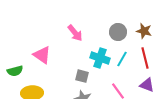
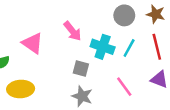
pink arrow: (75, 33) -> (72, 31), moved

